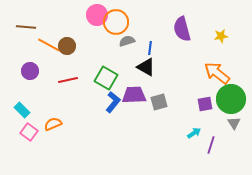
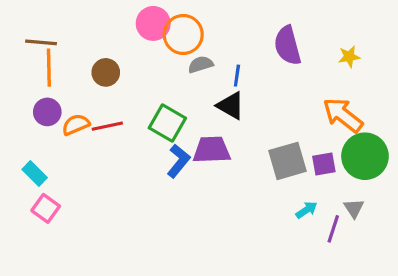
orange line: (49, 45) -> (49, 68), moved, turned 60
gray square: (159, 102) -> (288, 161), moved, size x1.4
gray triangle: (234, 123) -> (354, 208), moved
orange semicircle: (53, 124) -> (76, 125), moved

